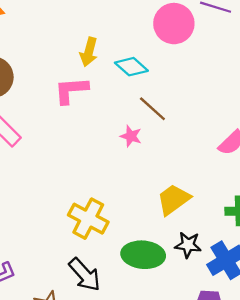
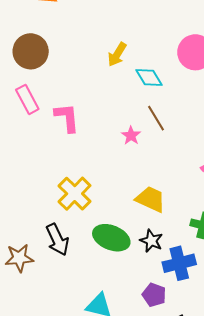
pink L-shape: (71, 90) -> (67, 118), moved, turned 72
yellow trapezoid: (173, 199) -> (151, 199), turned 44

